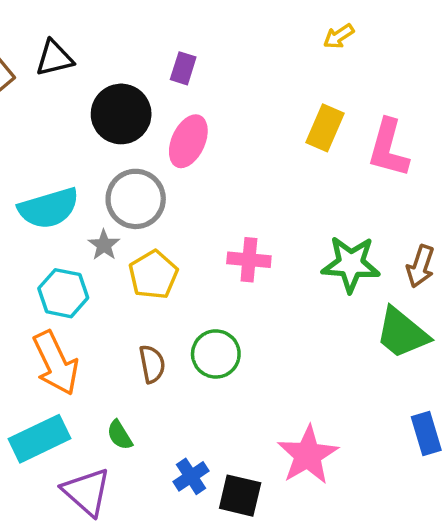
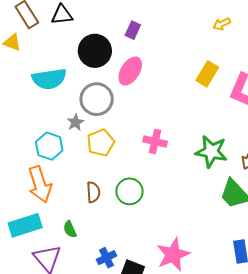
cyan semicircle: (49, 208) -> (49, 79), moved

